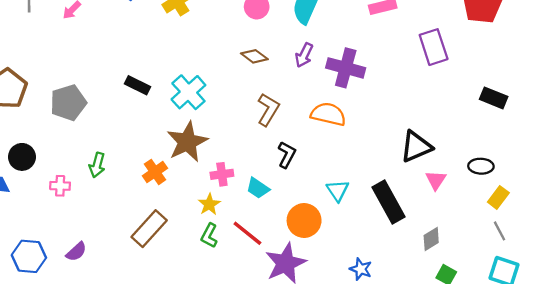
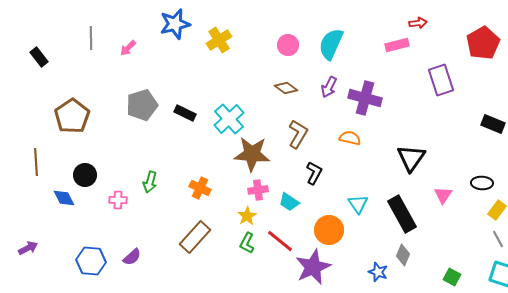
gray pentagon: (68, 103) -> (142, 105), moved
orange semicircle: (328, 114) -> (350, 138), size x0.7
brown star: (187, 142) -> (252, 154), moved, turned 30
black triangle: (416, 147) -> (411, 158), moved, turned -32
orange cross: (155, 172) -> (200, 188), turned -30
gray diamond: (431, 239) -> (403, 255), moved, turned -35

